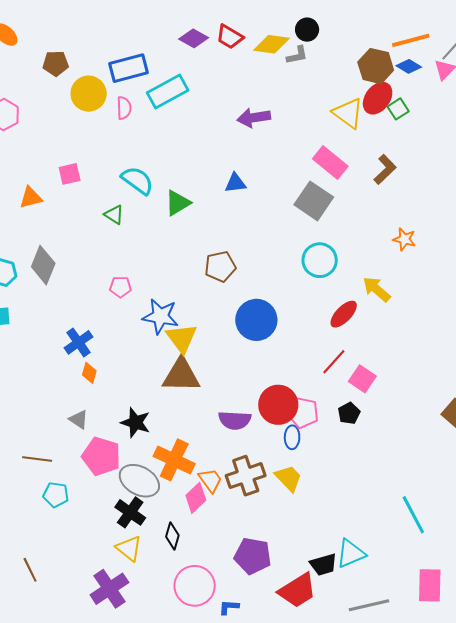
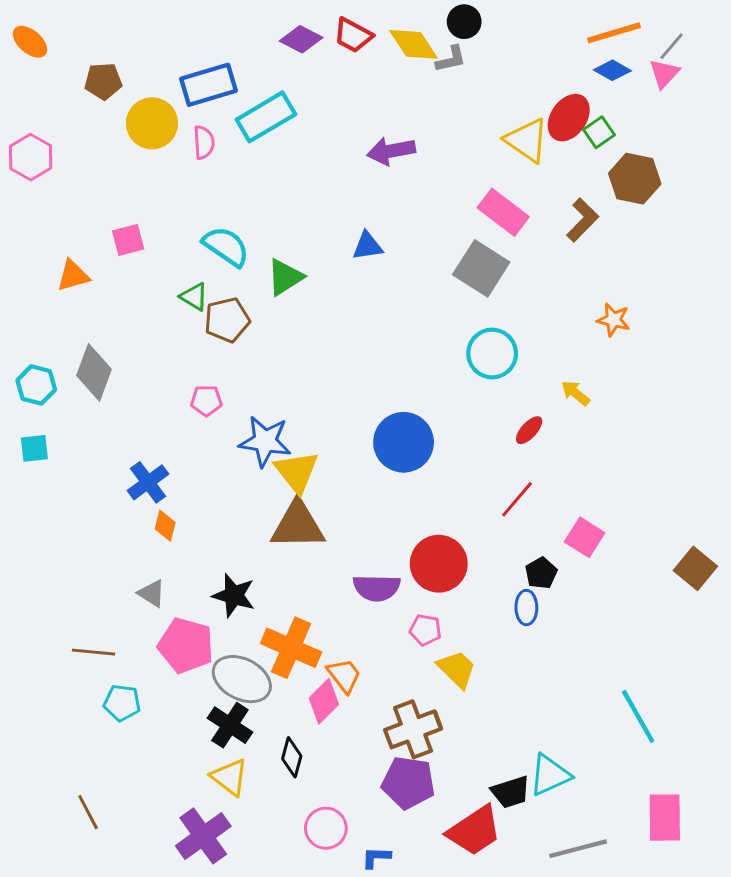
yellow diamond: (271, 44) -> (414, 44), turned 51
brown hexagon: (376, 66) -> (635, 179), moved
brown pentagon: (220, 267) -> (227, 320), moved
yellow arrow: (377, 289) -> (575, 393), size x0.7
red ellipse: (344, 314) -> (529, 430), size x0.7
pink square: (362, 379) -> (585, 537), moved
pink pentagon: (303, 413) -> (425, 630), moved, size x0.7
blue ellipse: (292, 437) -> (526, 608), moved
brown cross: (246, 476) -> (413, 729), moved
pink circle: (195, 586) -> (326, 828), size x0.7

